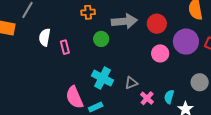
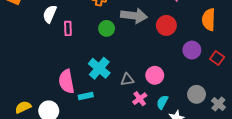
purple circle: (186, 42) -> (192, 50), size x0.7
pink circle: (160, 53) -> (155, 75), moved

